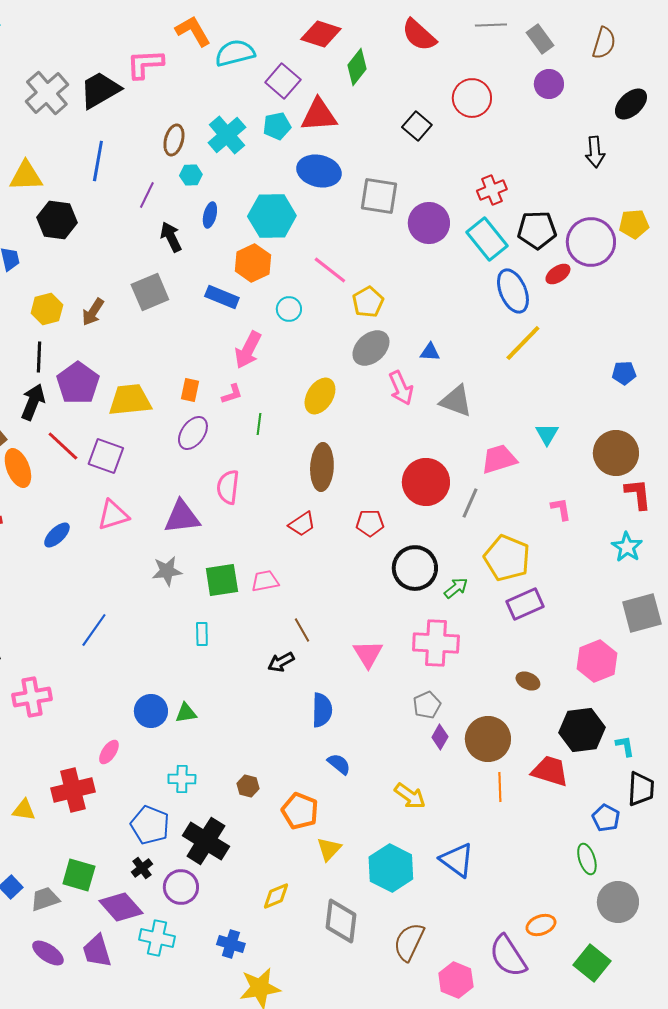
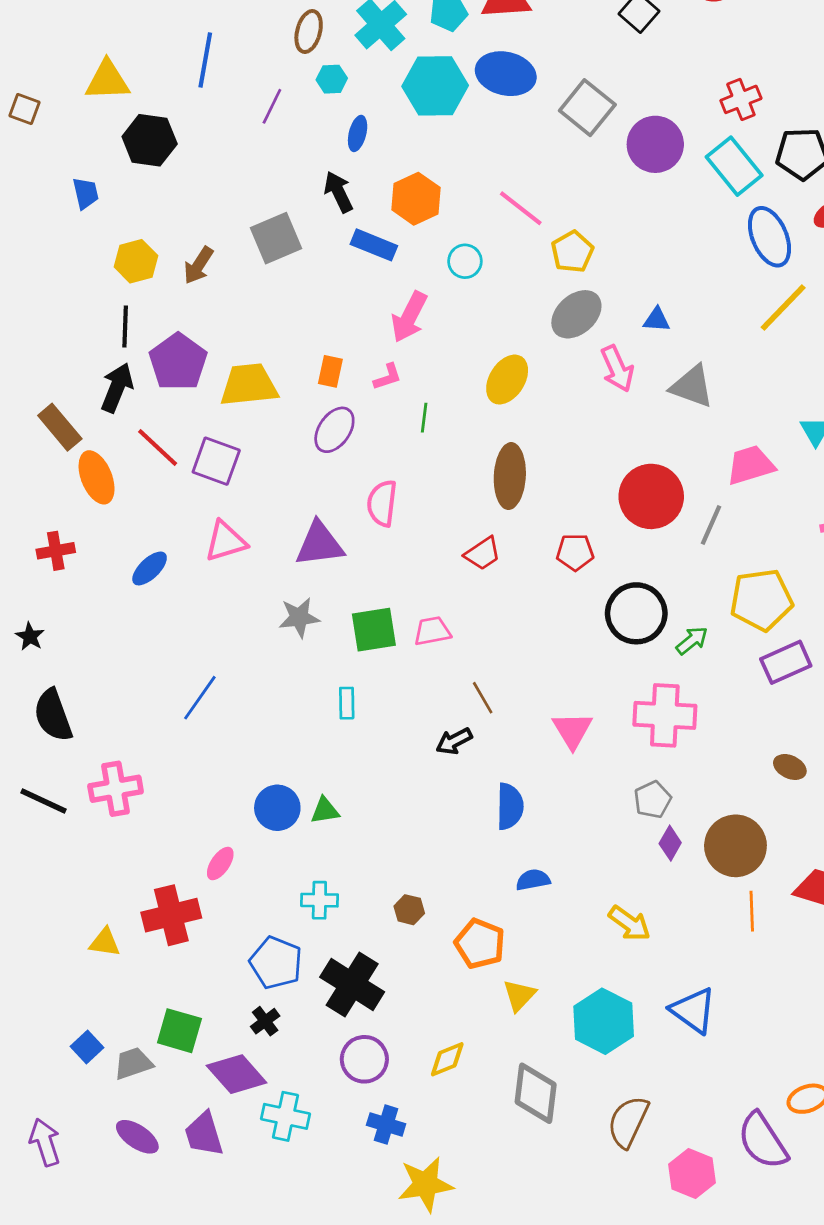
gray square: (379, 196) -> (587, 108), turned 30
cyan hexagon: (272, 216) -> (435, 86), moved
black arrow: (171, 237) -> (339, 192), moved
yellow pentagon: (507, 558) -> (761, 600), turned -30
blue semicircle: (339, 764) -> (533, 880), turned -50
purple circle: (181, 887) -> (364, 1059), moved

